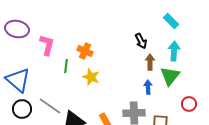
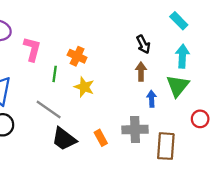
brown arrow: (150, 62) -> (141, 72), moved
gray line: (50, 106) -> (49, 109), moved

